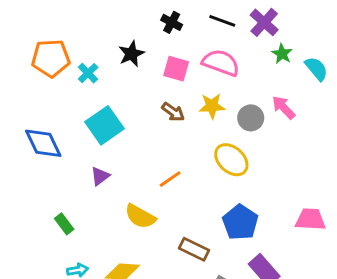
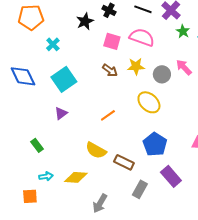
black star: (131, 54) -> (85, 21), moved
orange pentagon: (51, 58) -> (31, 17), moved
blue diamond: (43, 143) -> (23, 76), moved
yellow semicircle: (140, 216) -> (96, 150), moved

